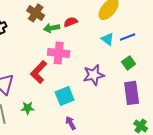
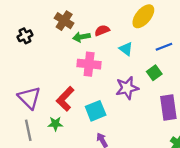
cyan triangle: (108, 39) -> (126, 49), moved
green square: (129, 63) -> (154, 73), moved
red L-shape: (39, 72) -> (65, 99), moved

